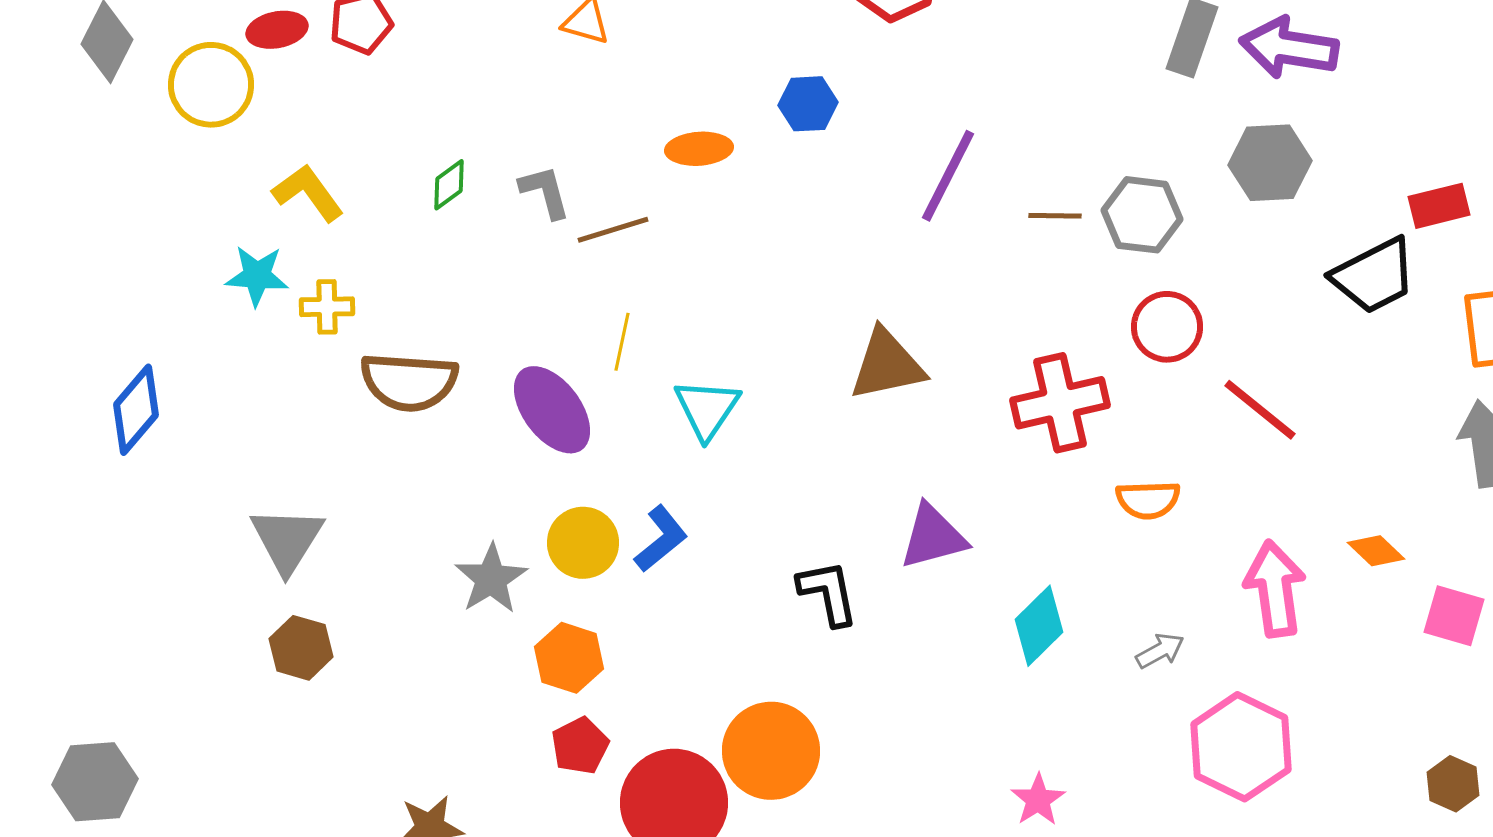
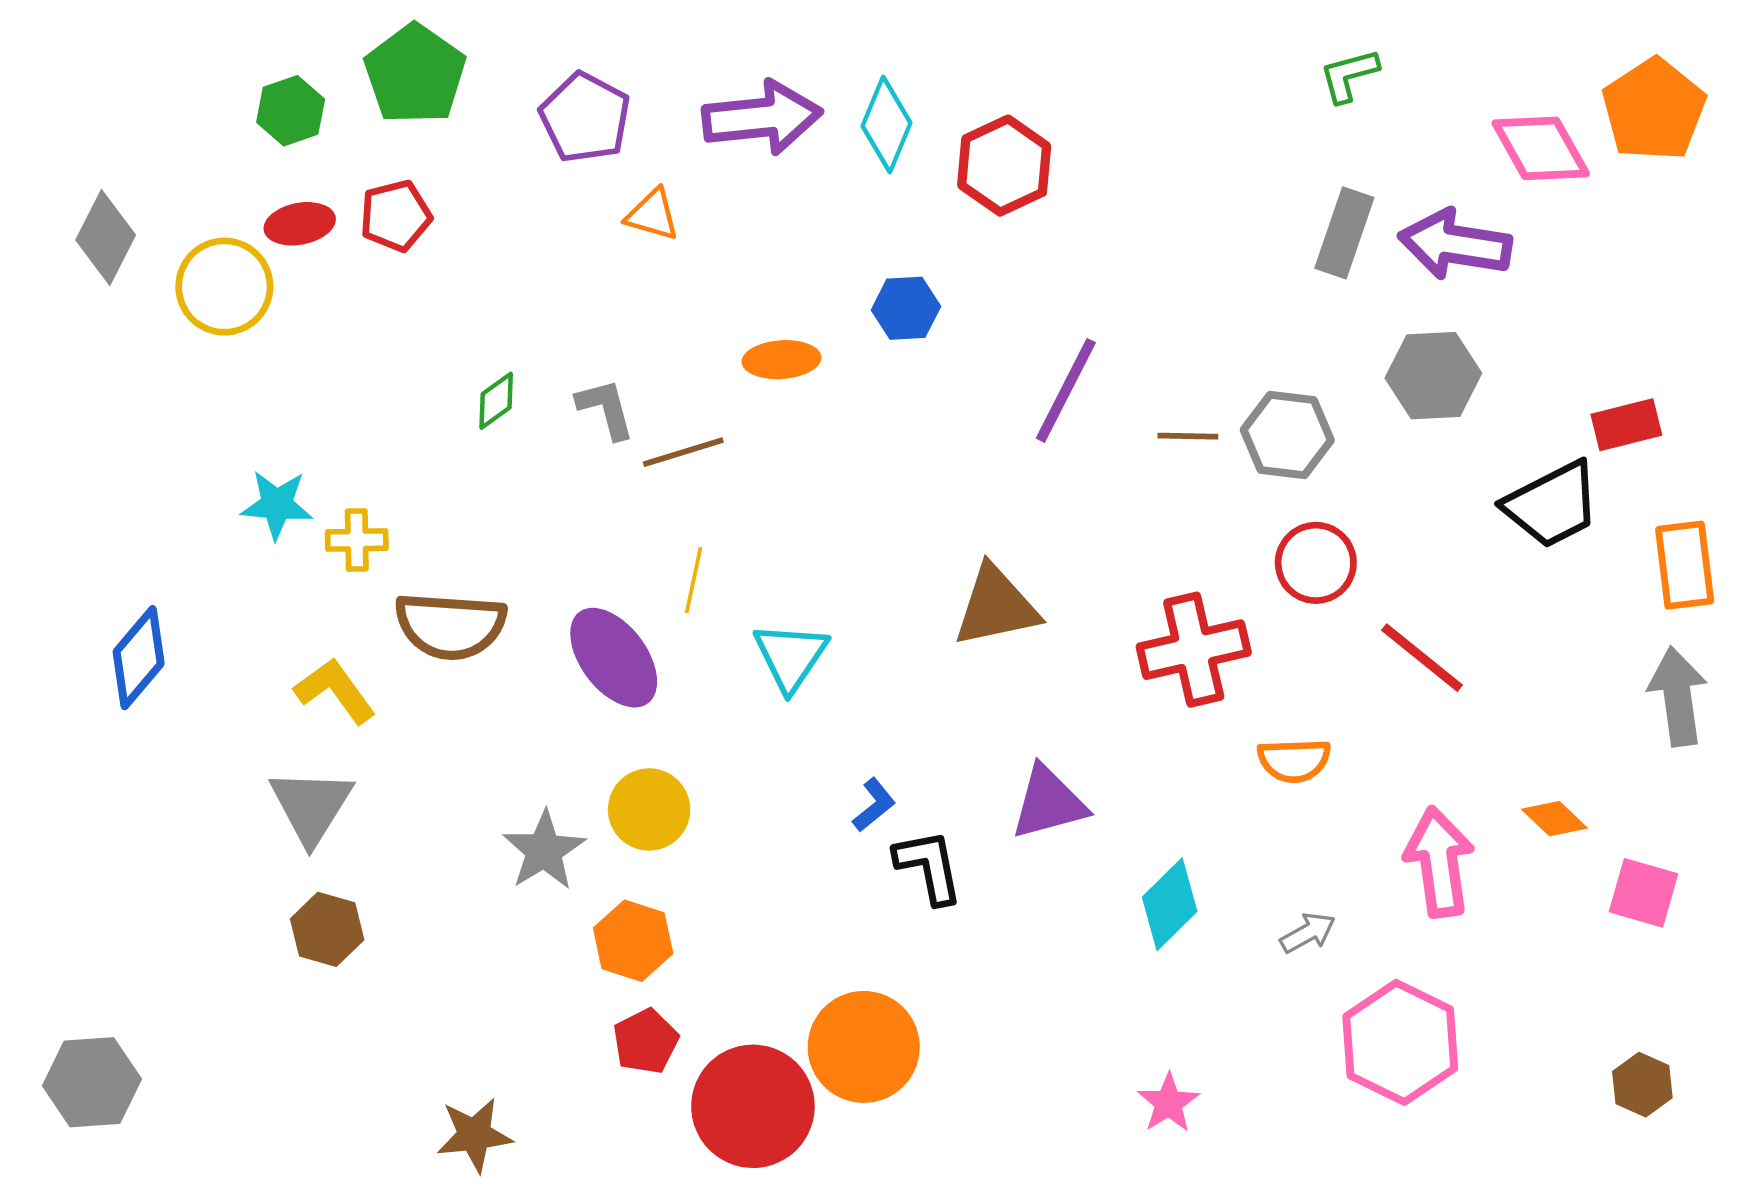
yellow L-shape: (308, 193) -> (335, 691), moved
blue L-shape: (661, 539) -> (874, 805), moved, size x0.7

